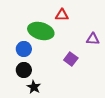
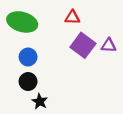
green ellipse: (41, 31) -> (22, 22), moved
purple square: (71, 59) -> (83, 45), moved, size x1.5

